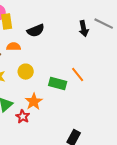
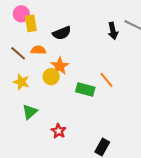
orange star: (34, 102) -> (60, 66), moved
red star: (23, 117) -> (59, 131), moved

